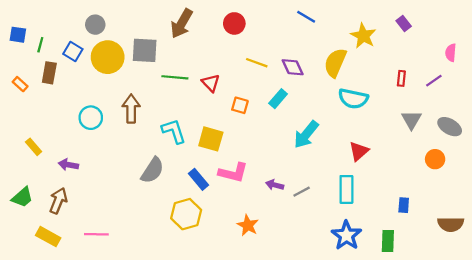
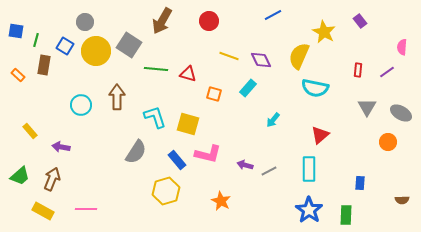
blue line: (306, 17) -> (273, 15), turned -60
gray square: (145, 50) -> (129, 45), turned 30
red triangle: (211, 83) -> (188, 74), turned -30
cyan arrow: (306, 134) -> (273, 120), size x0.6
brown semicircle: (451, 224) -> (402, 200), size x0.6

